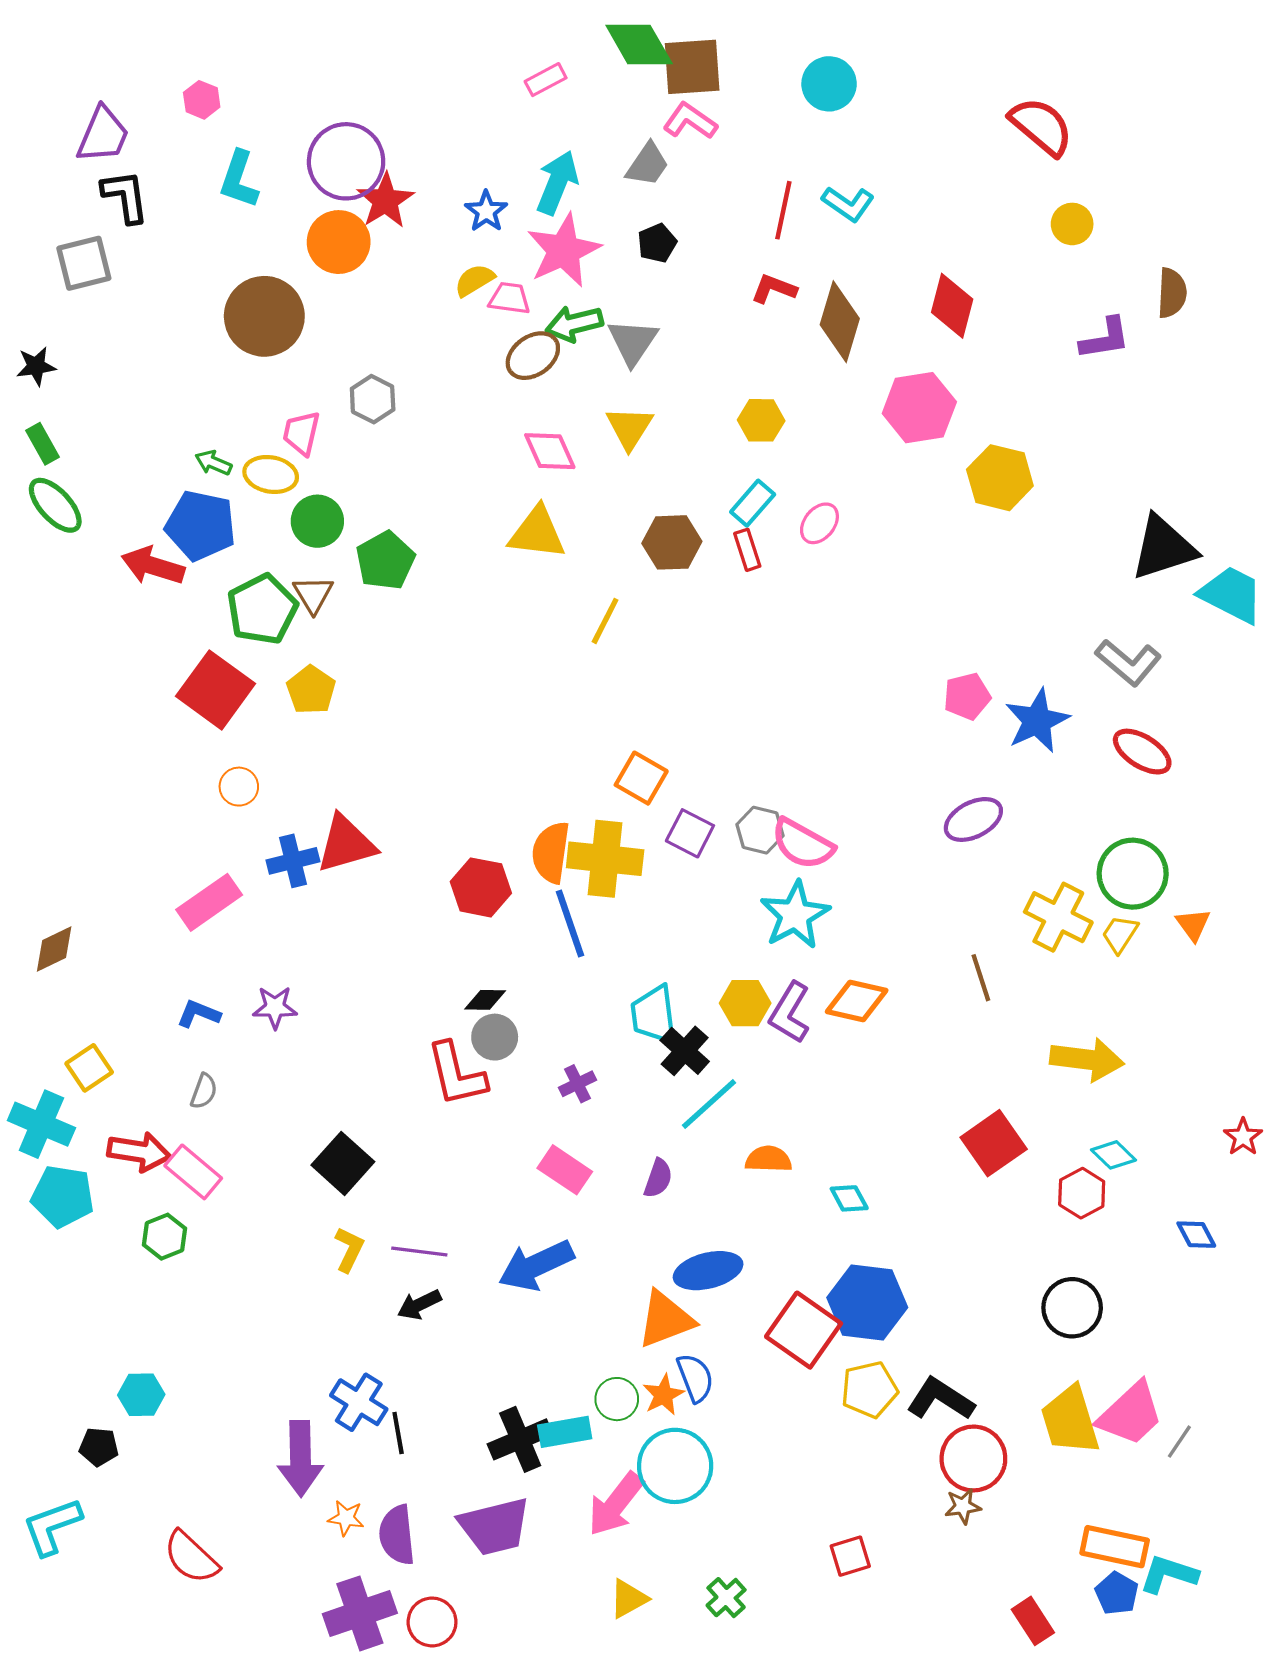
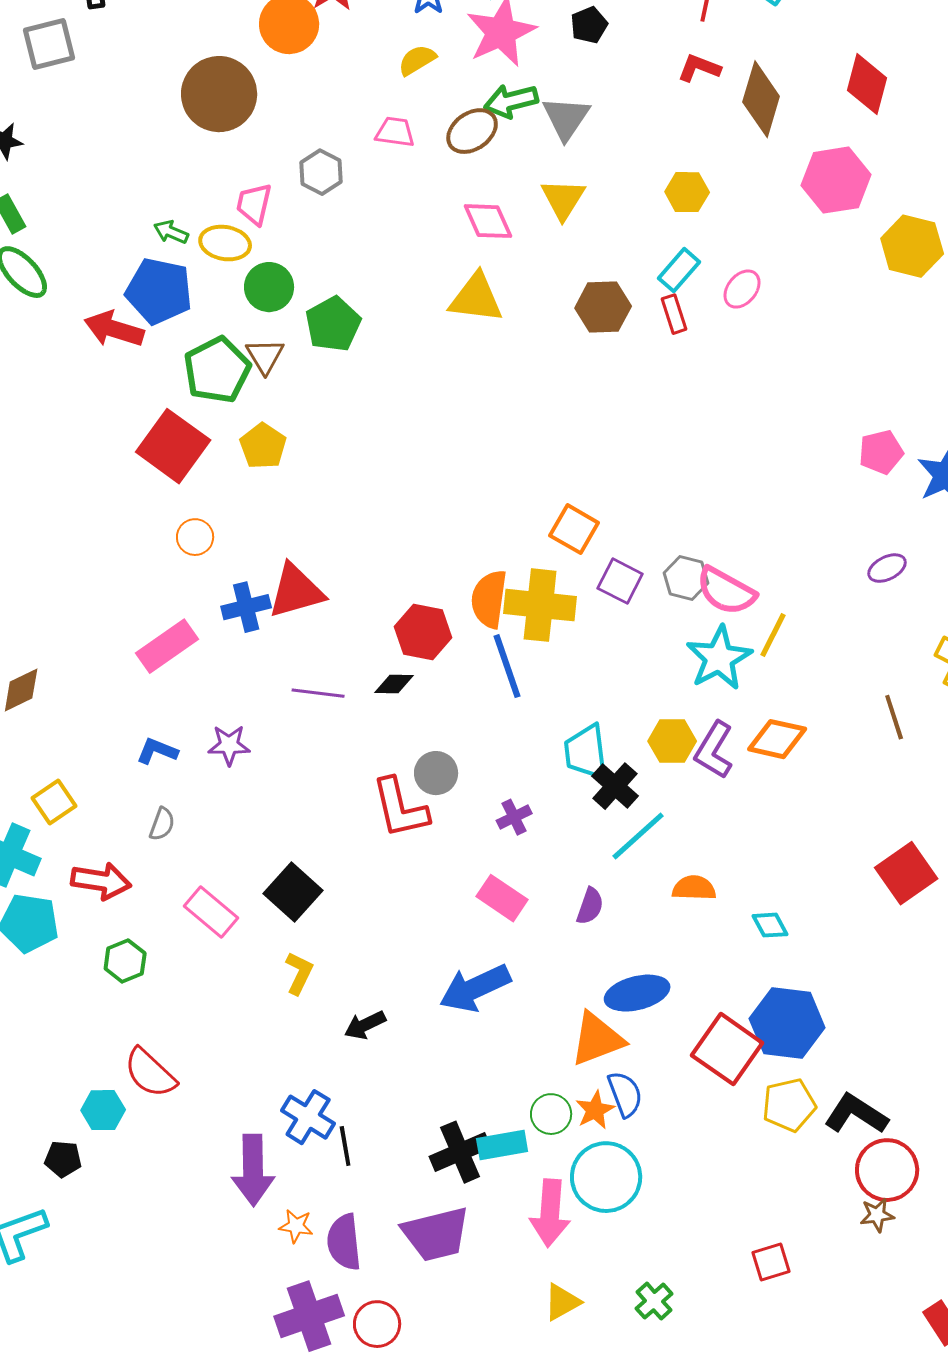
pink trapezoid: (510, 298) -> (395, 132), moved
yellow line: (605, 621) -> (773, 635), moved
purple ellipse: (973, 819) -> (887, 568), size x0.7
black diamond: (485, 1000) -> (394, 684), moved
pink rectangle: (193, 1172) -> (211, 912), moved
purple line: (419, 1252) -> (318, 693), moved
pink arrow: (616, 1504) -> (550, 1213), turned -34
red semicircle: (191, 1557) -> (150, 1073), moved

